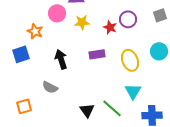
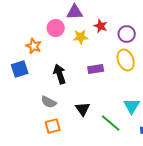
red star: (110, 27) -> (101, 26), moved
yellow ellipse: (130, 60) -> (126, 60), moved
orange square: (24, 106) -> (53, 126), moved
black triangle: (87, 110) -> (83, 109), moved

